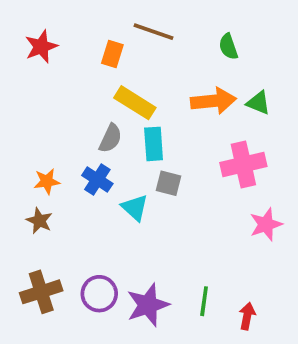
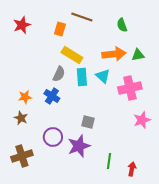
green triangle: (258, 103) -> (138, 55), turned -32
gray square: (168, 183) -> (88, 122), moved
cyan triangle: (135, 208) -> (103, 76), moved
purple circle: (99, 294) -> (53, 137), moved
purple star: (148, 305) -> (79, 146), moved

